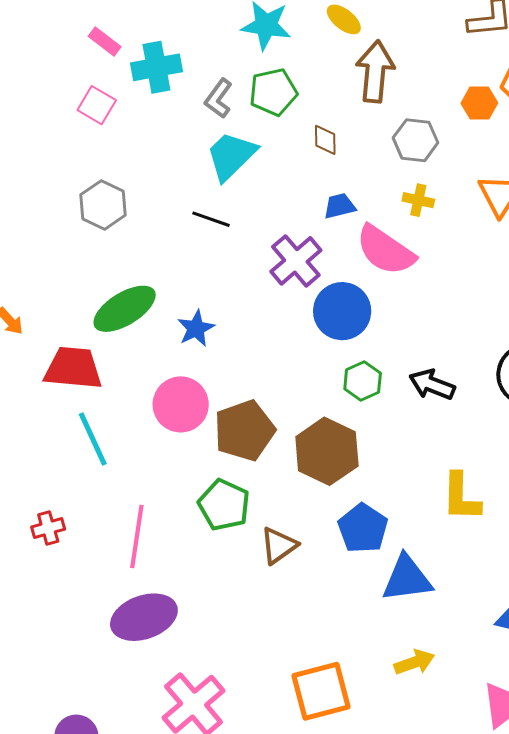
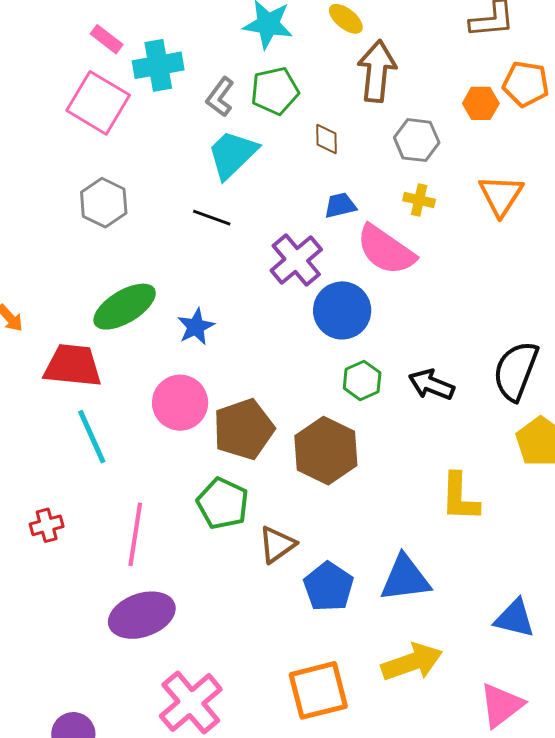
pink square: (97, 105) -> (98, 103), size x1.6
blue pentagon: (363, 528) -> (329, 587), moved
yellow arrow: (414, 662) -> (412, 662), size x1.5

